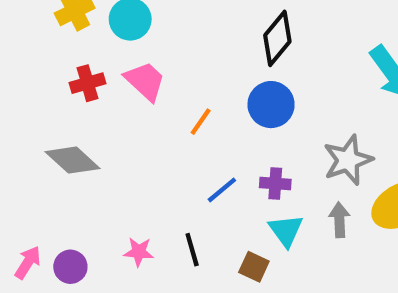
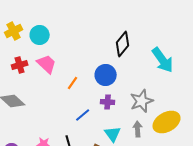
black diamond: (277, 38) -> (123, 44), moved
purple cross: (275, 184) -> (108, 102), moved

